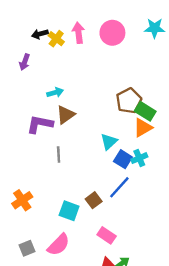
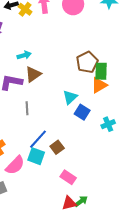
green rectangle: (145, 111) -> (101, 71), turned 60
cyan cross: (139, 158) -> (108, 124), moved
blue line: (119, 187) -> (38, 139), moved
pink semicircle: (59, 245) -> (15, 165), moved

